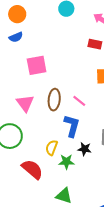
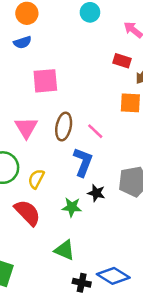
yellow semicircle: (52, 148) -> (36, 179), moved

